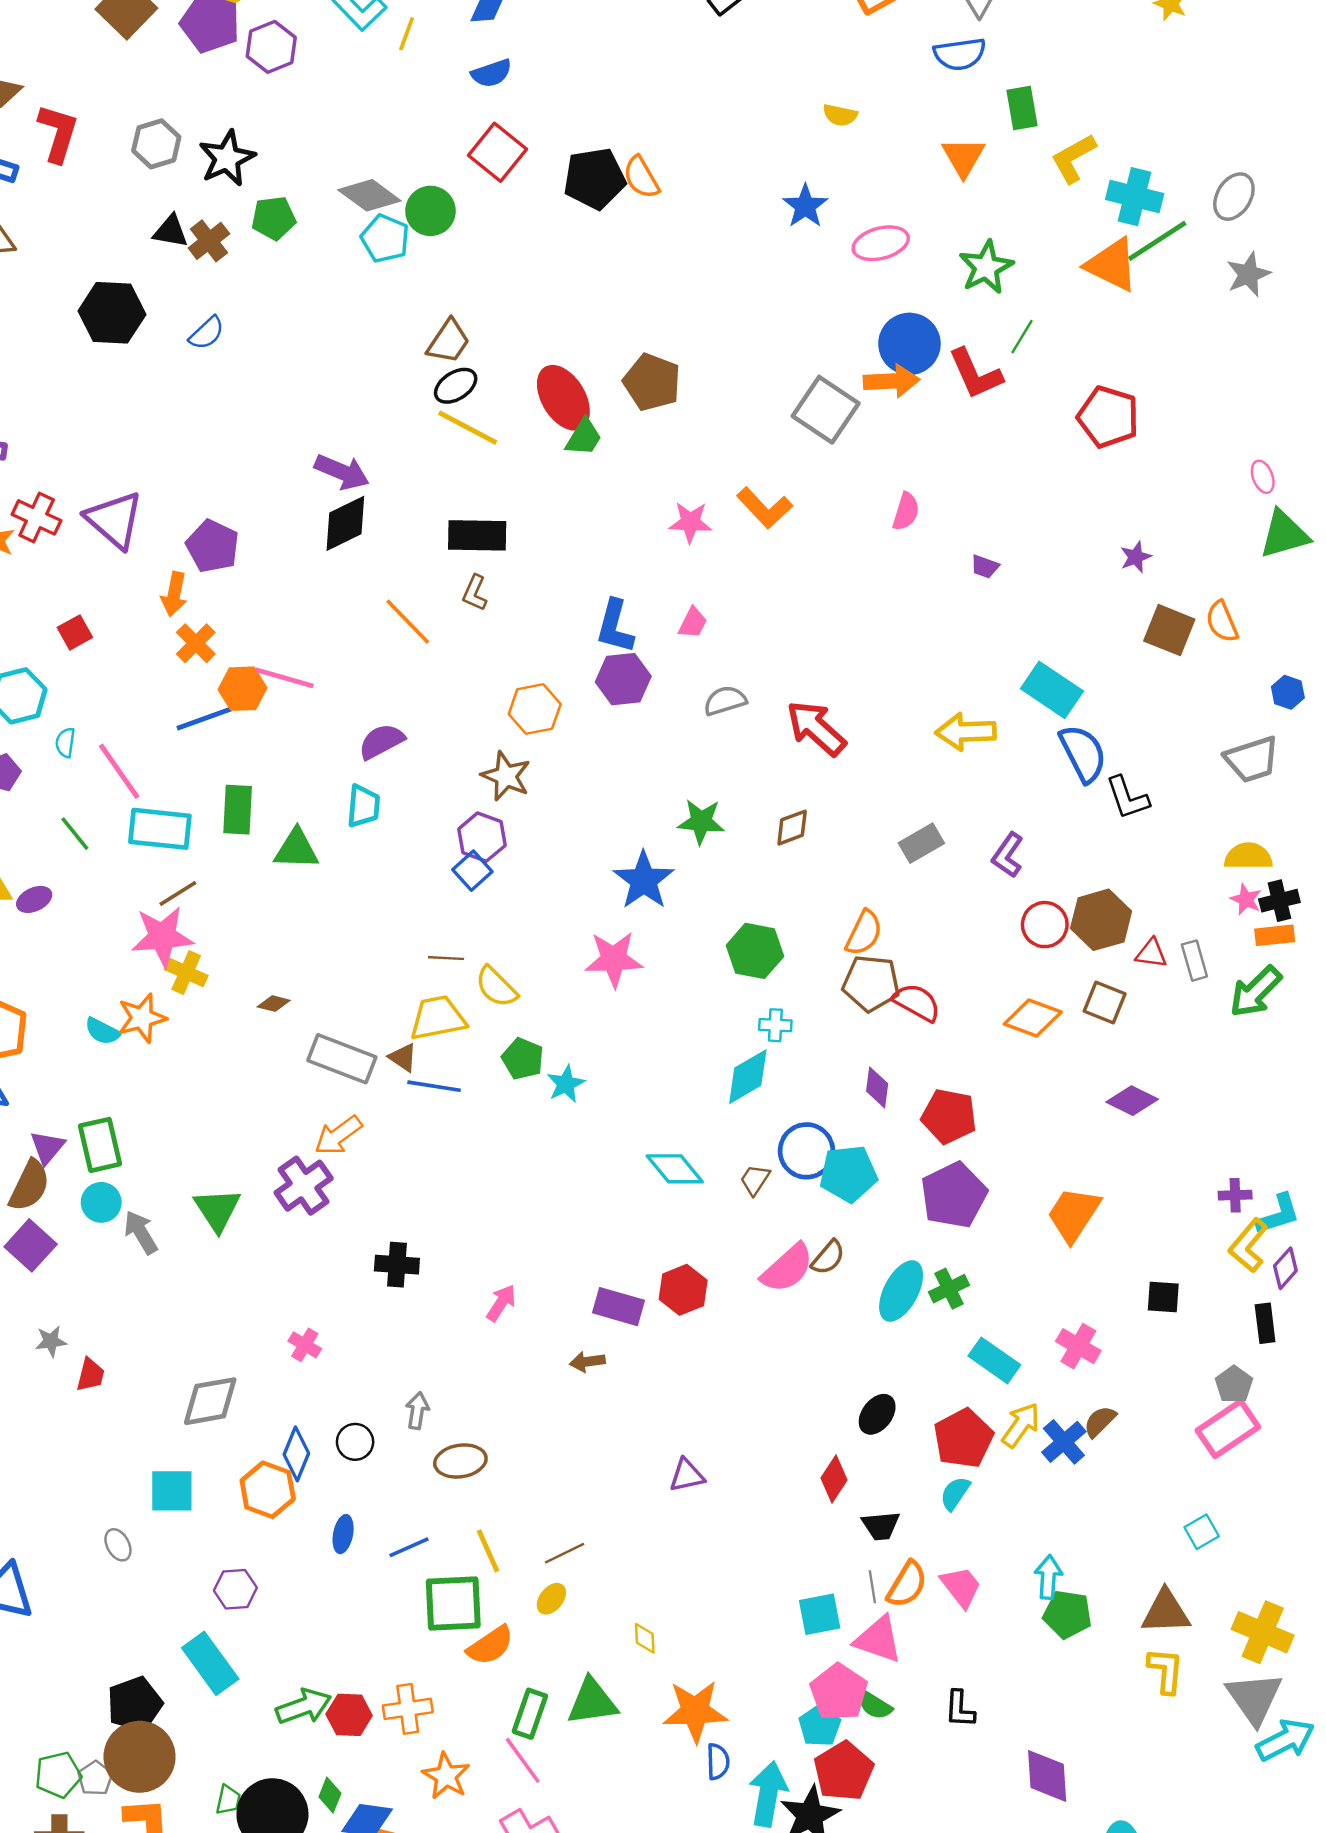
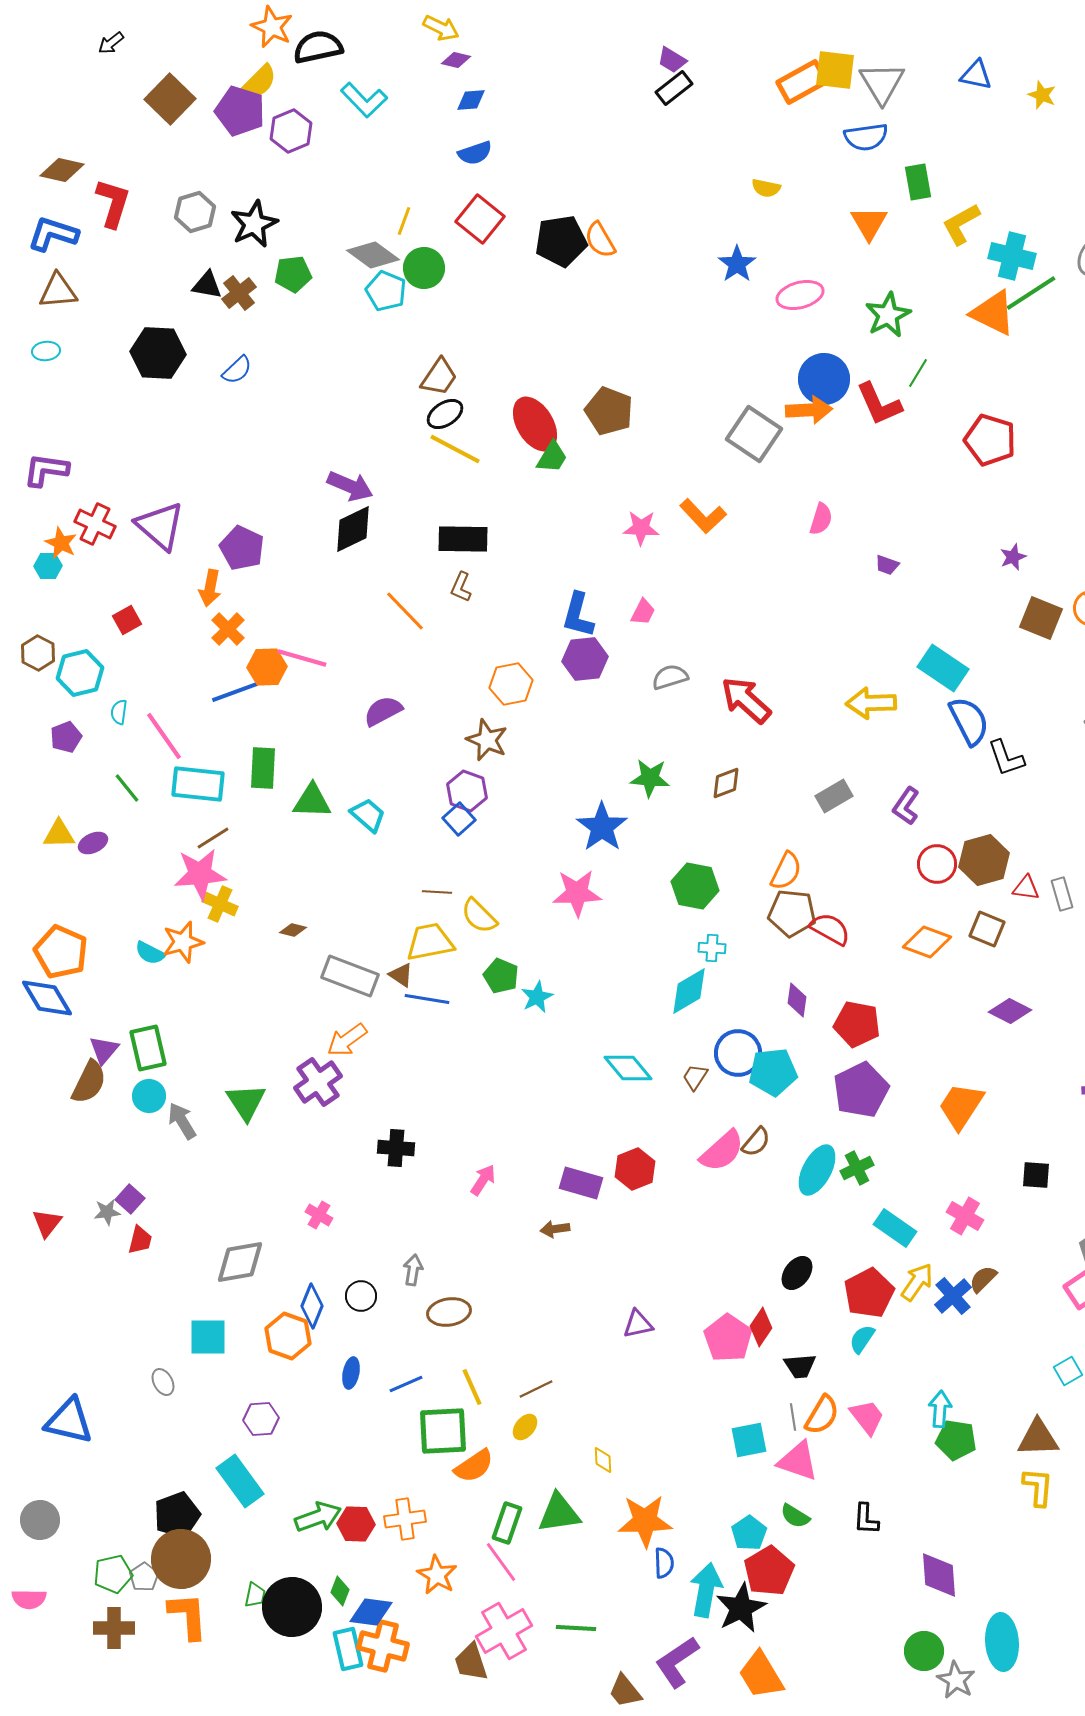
yellow line: (407, 34) -> (404, 221), moved
cyan trapezoid: (363, 806) -> (368, 815), moved, turned -54
purple square: (31, 1245) -> (130, 1199), moved, size x0.7
pink pentagon: (839, 1692) -> (728, 1338), moved

